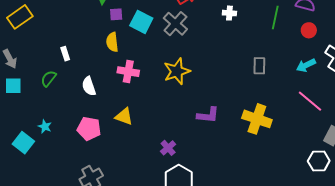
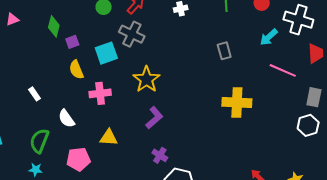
cyan square: (141, 22) -> (106, 53), moved, turned -30
green semicircle: (49, 79) -> (39, 141), moved, size x1.4
purple L-shape: (208, 115) -> (154, 118), moved, turned -30

